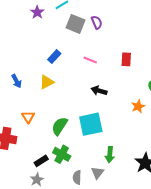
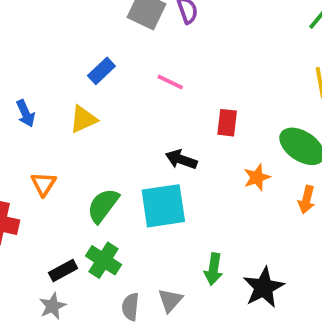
red rectangle: (126, 59) -> (227, 123), moved
black arrow: (99, 91) -> (181, 159), moved
green arrow: (110, 155) -> (213, 269), moved

